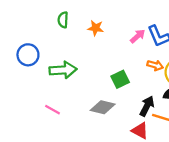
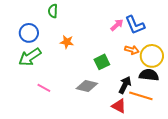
orange star: (96, 28) -> (67, 42), moved
blue circle: (28, 55) -> (29, 33), moved
green arrow: (63, 70) -> (30, 57), moved, turned 150

